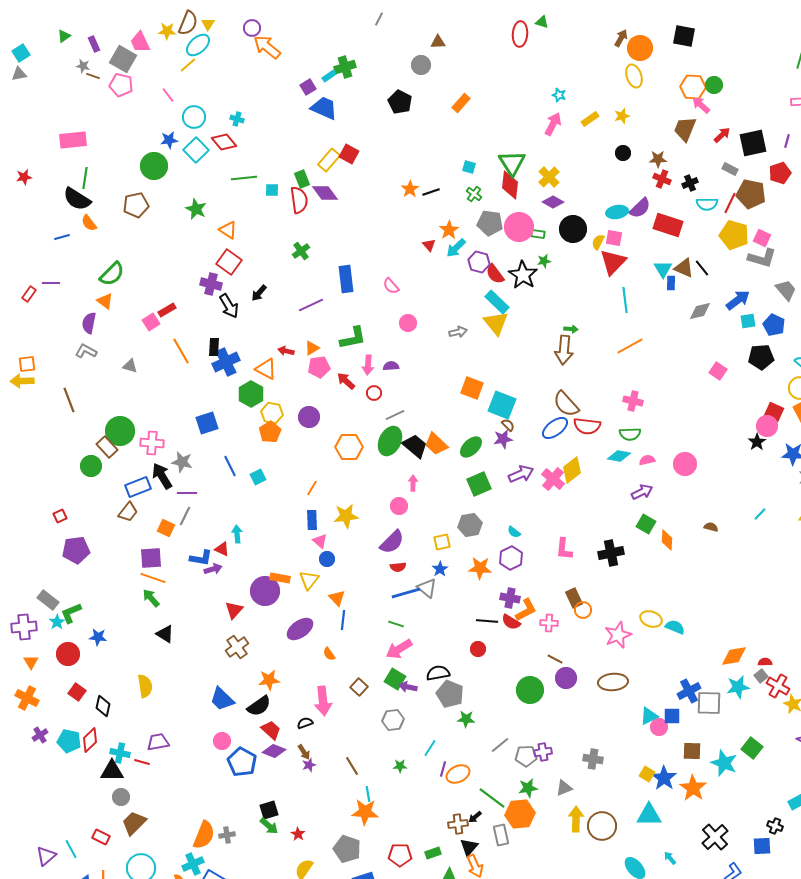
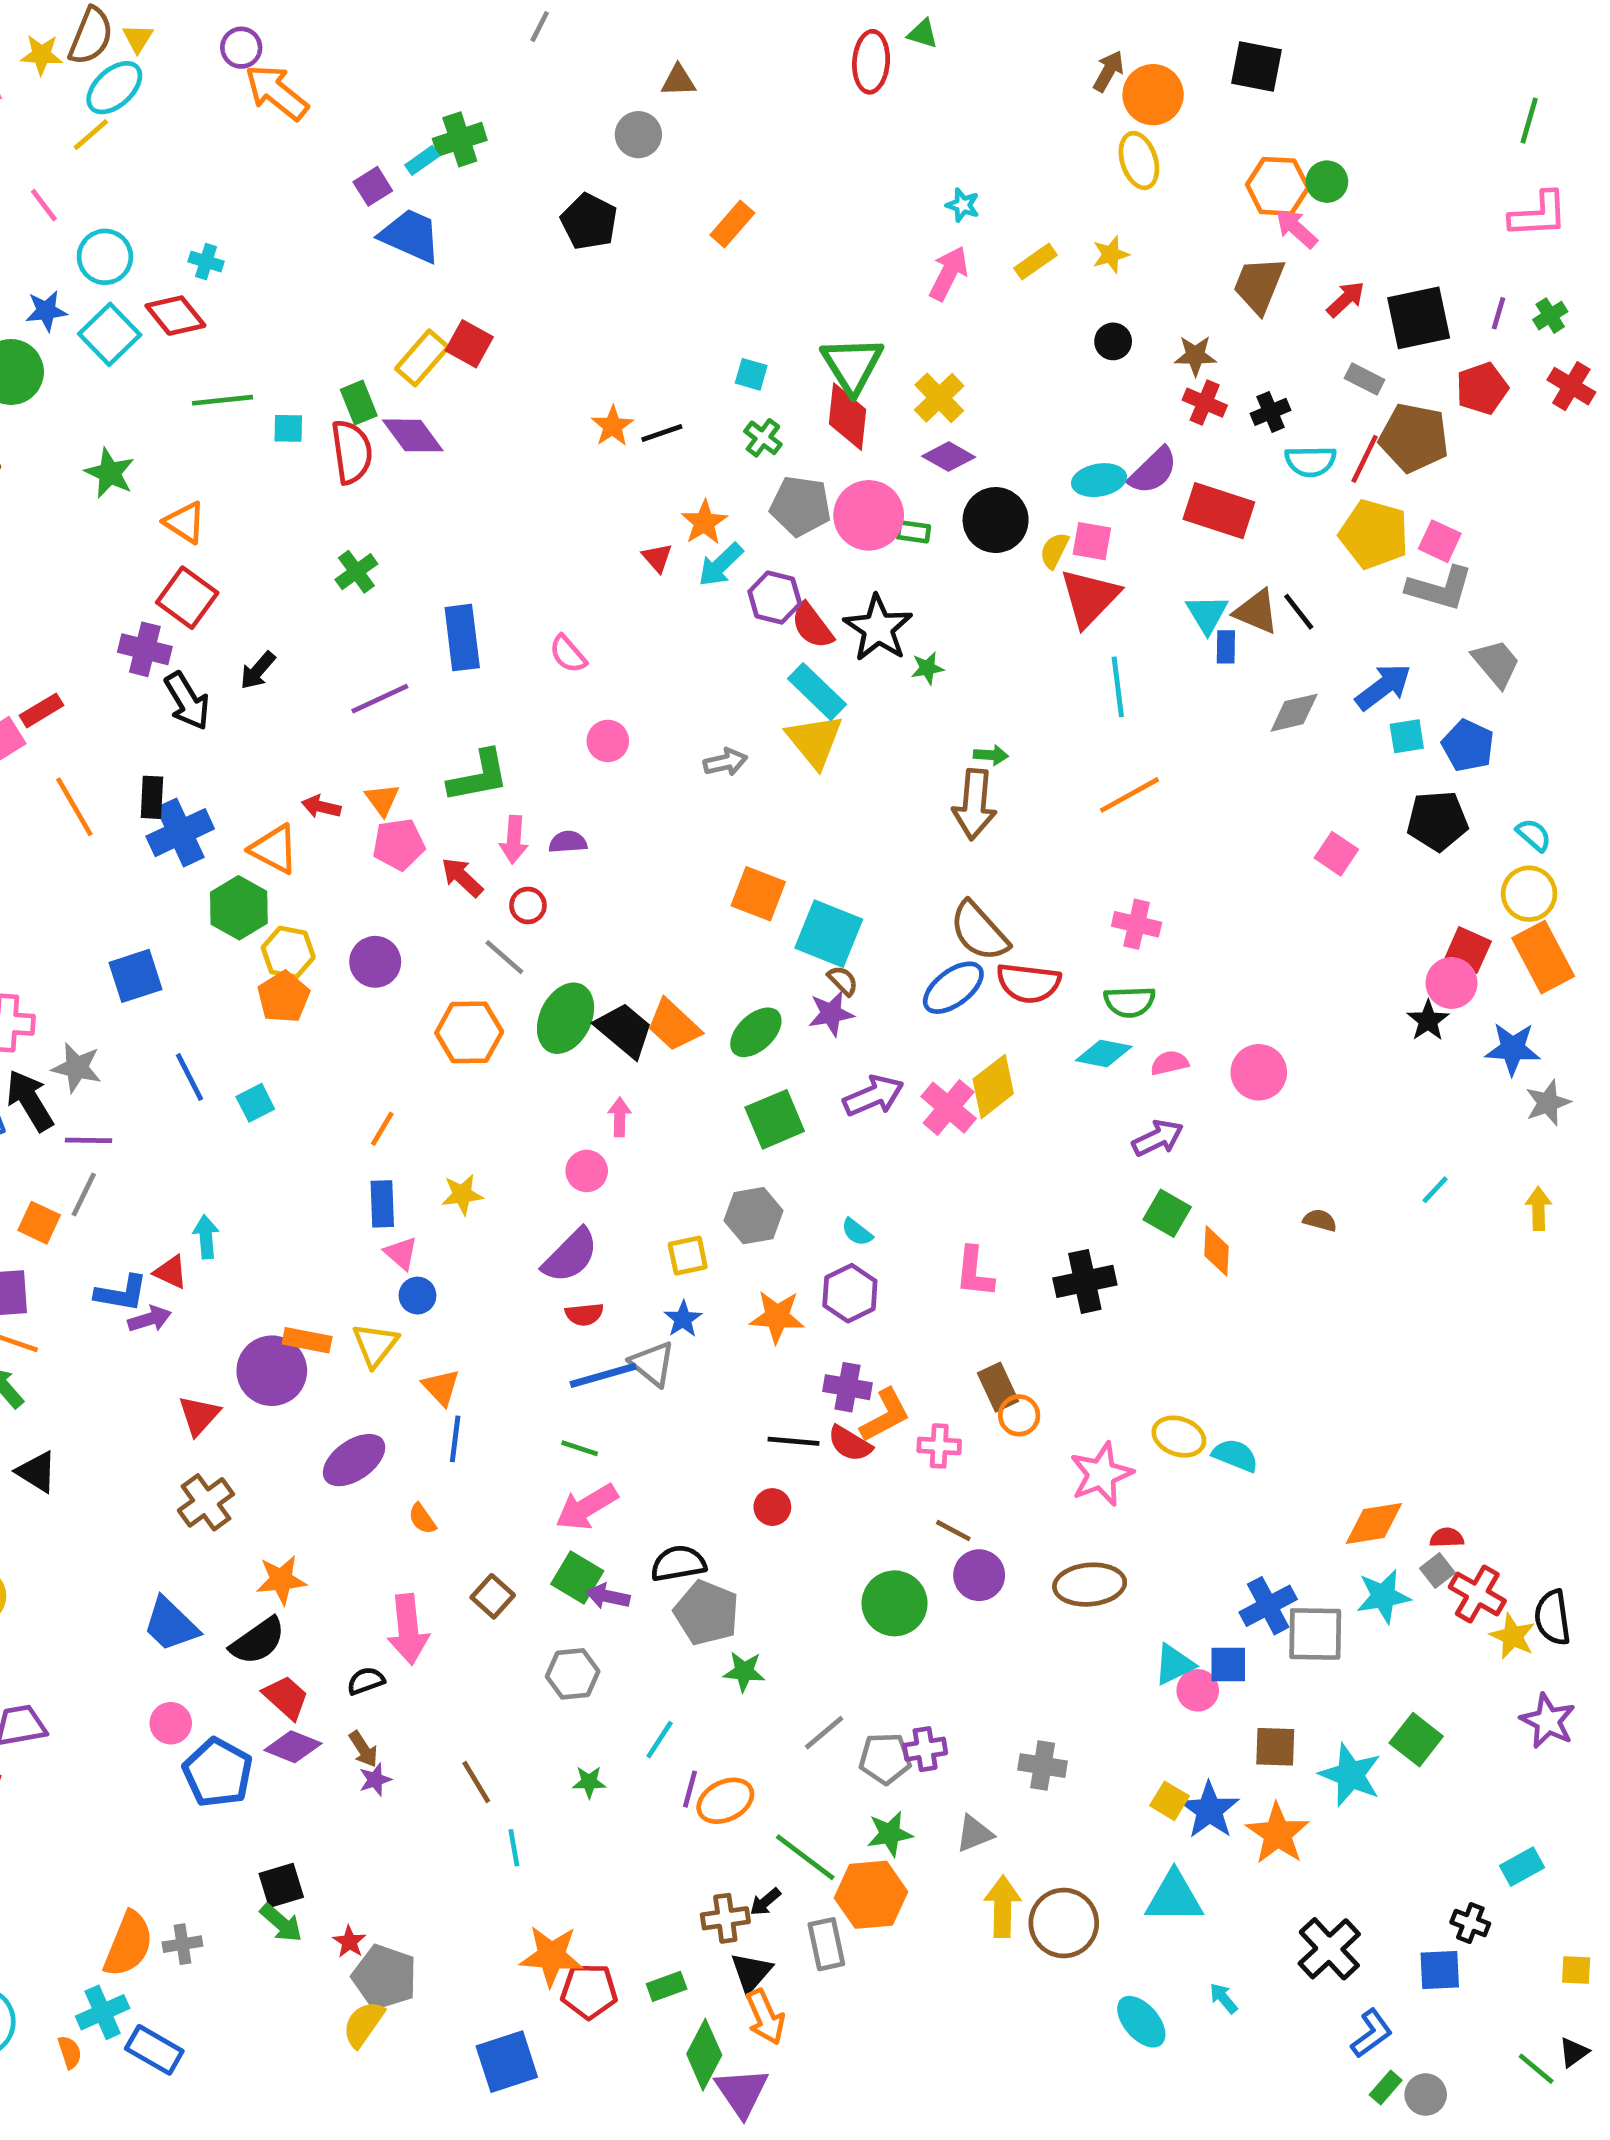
green star: (544, 261) -> (927, 668), moved
orange triangle: (312, 348) -> (382, 800), turned -35
gray line: (395, 415) -> (504, 957), moved, turned 66
yellow star: (346, 516) -> (462, 1194), size x0.7
orange star: (365, 812) -> (551, 1956), moved
gray pentagon: (347, 849) -> (385, 1977), moved

